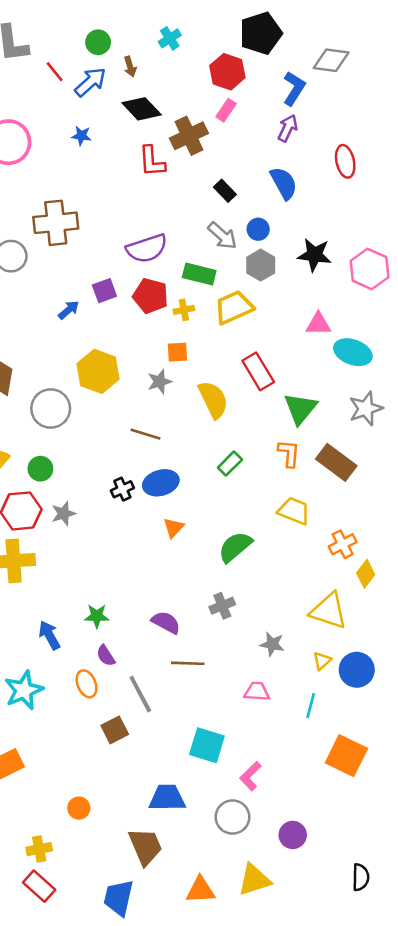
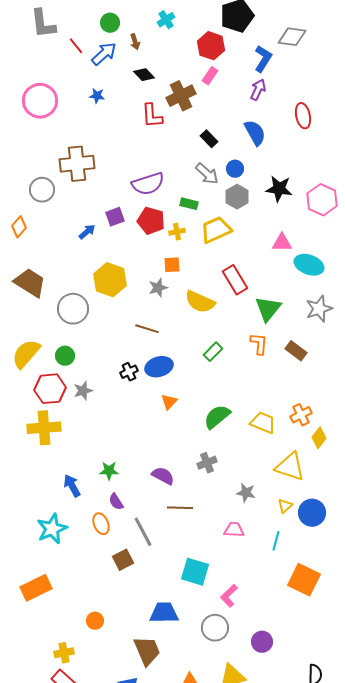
black diamond: (142, 109) -> (144, 75), size x0.7
green rectangle: (199, 274) -> (189, 204), size x0.7
yellow semicircle: (213, 400) -> (200, 302), turned 140
brown rectangle: (336, 462) -> (296, 351), size x0.7
yellow trapezoid: (294, 511) -> (263, 423), moved

